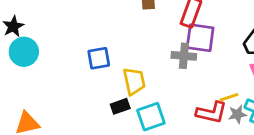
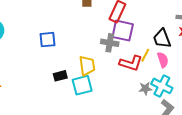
yellow trapezoid: (134, 81) -> (87, 66), moved
yellow line: (229, 97) -> (145, 55), moved, turned -48
red L-shape: (211, 113) -> (131, 63), moved

